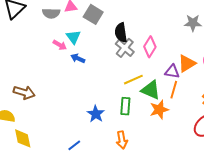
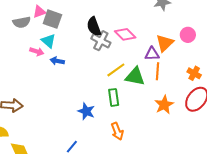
gray square: (93, 14) -> (52, 19), moved
pink diamond: (150, 47) -> (125, 34), turned -65
orange star: (159, 110) -> (164, 105), moved

